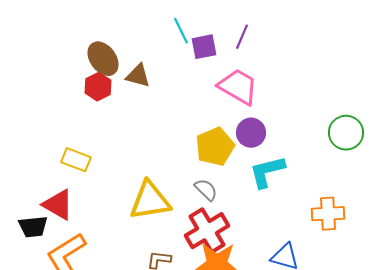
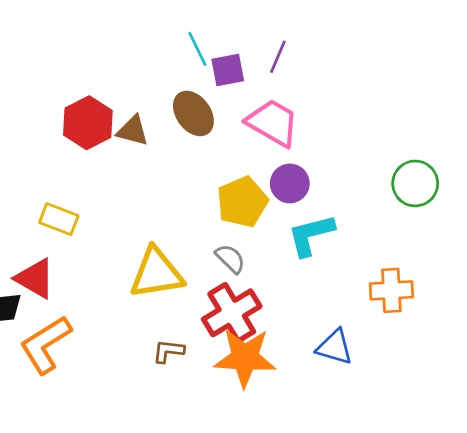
brown ellipse: (103, 59) -> (193, 114), moved
brown triangle: (138, 76) -> (133, 131), moved
red hexagon: (98, 87) -> (88, 123), size x1.4

